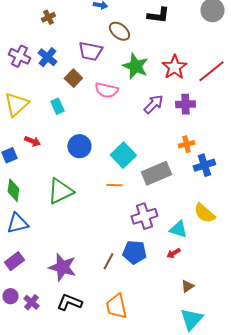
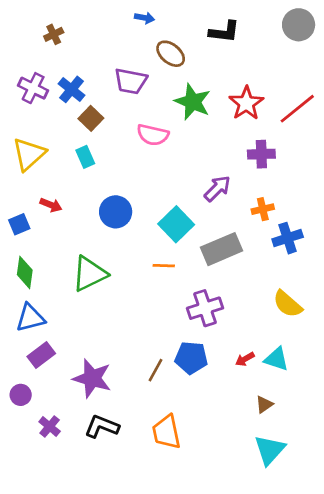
brown cross: (48, 17) -> (54, 34), moved
brown square: (73, 78) -> (91, 118), moved
purple arrow: (153, 104) -> (217, 188), moved
cyan triangle: (178, 229) -> (277, 359), moved
purple rectangle: (14, 261) -> (41, 355), moved
purple circle: (10, 296) -> (21, 395), moved

